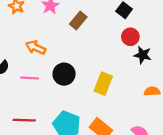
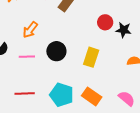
red circle: (130, 37) -> (105, 22), moved
orange arrow: (36, 48) -> (30, 30), turned -72

